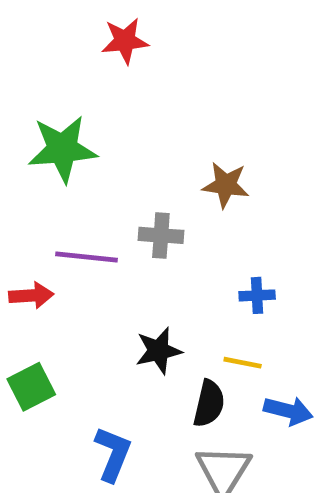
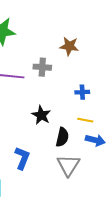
black star: (159, 351) -> (41, 115), turned -30
yellow line: (243, 363) -> (85, 120), moved

